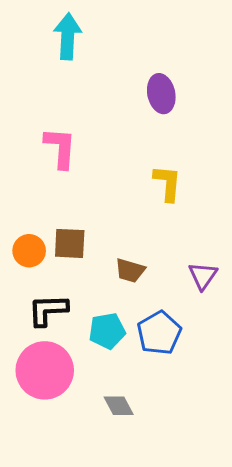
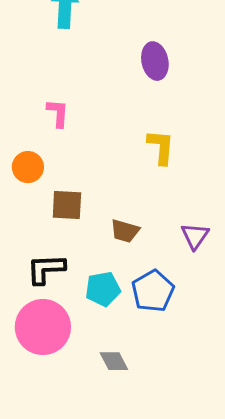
pink L-shape: (60, 148) -> (58, 113), size x0.7
orange circle: (29, 251) -> (28, 167), moved

